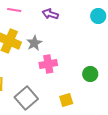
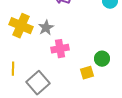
yellow square: (66, 100) -> (87, 73), moved

